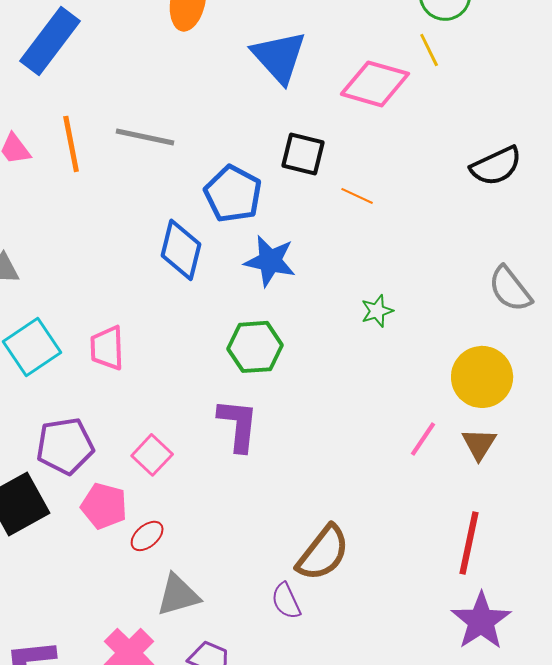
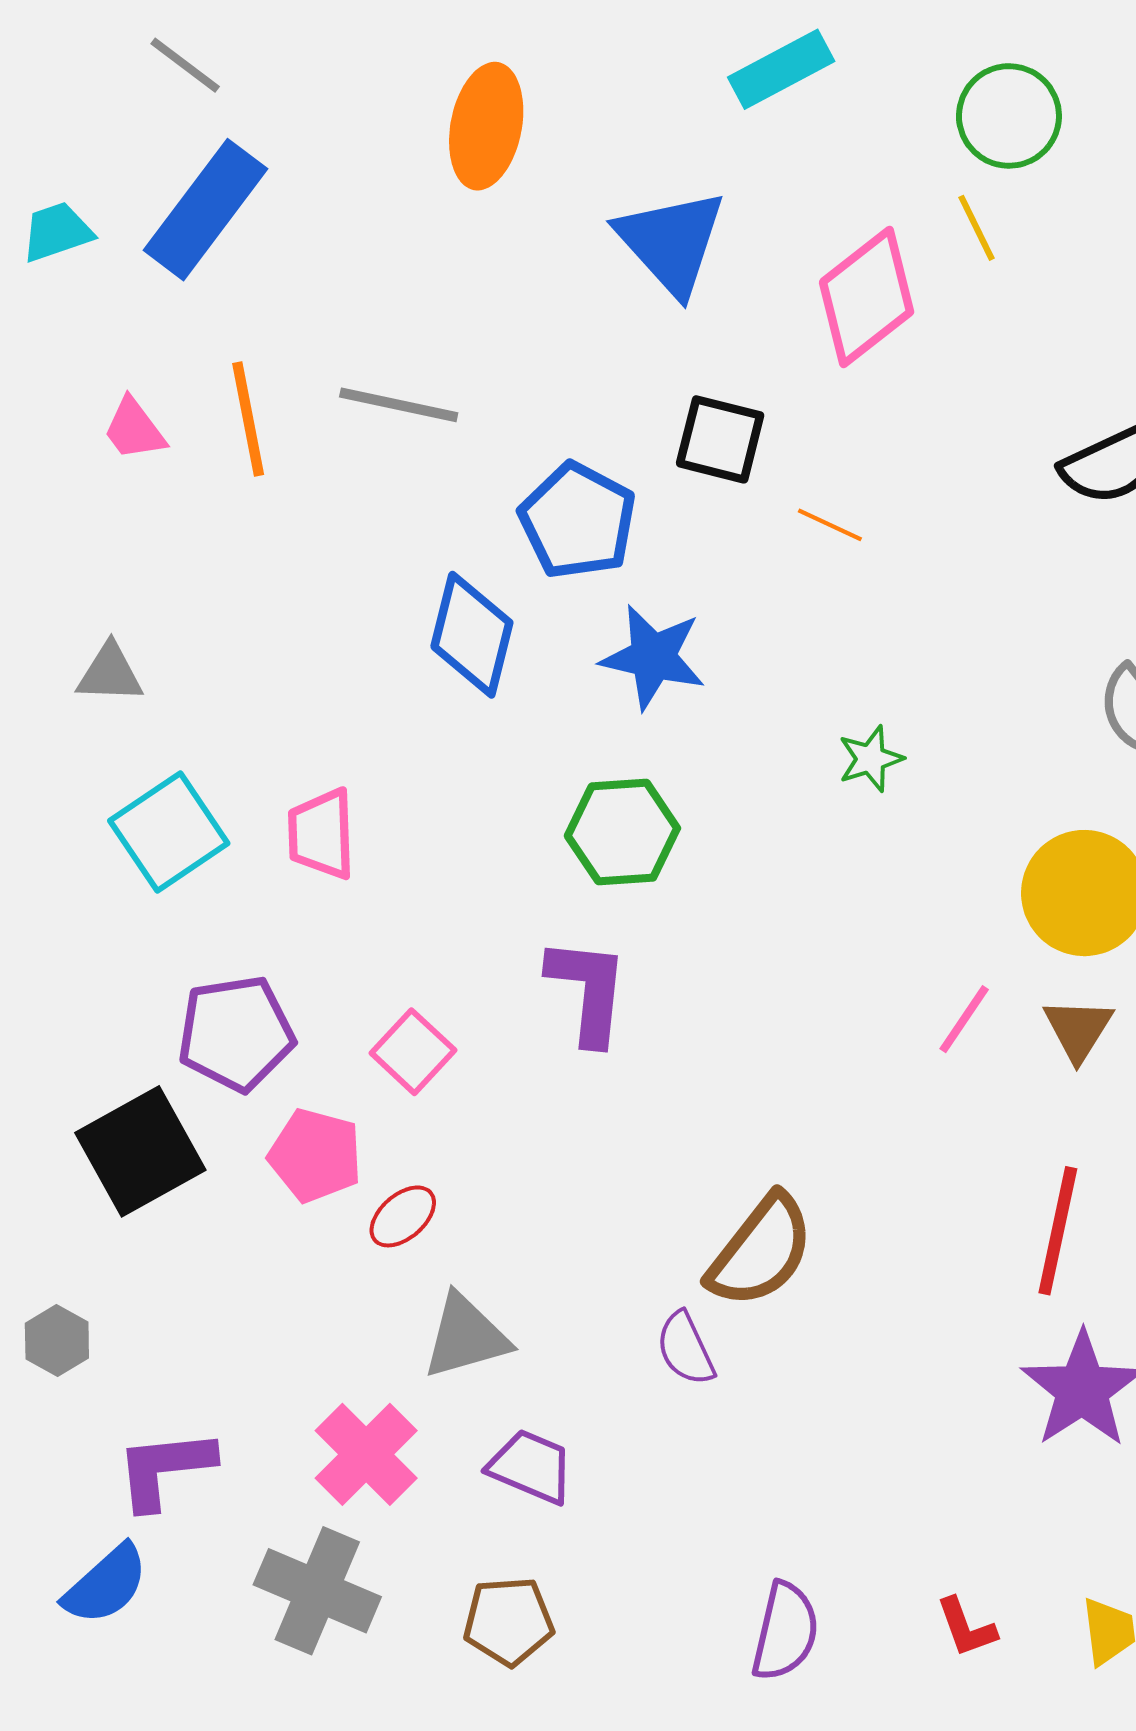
pink diamond: (375, 84) -> (867, 297), turned -54

